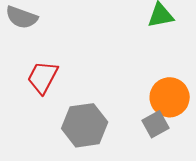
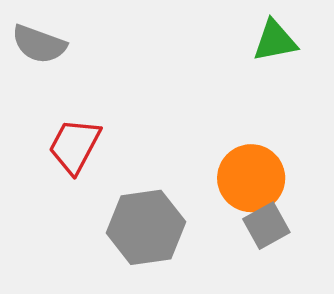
orange circle: (170, 97) -> (251, 178), moved

